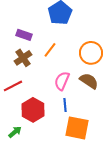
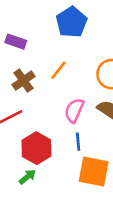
purple rectangle: (24, 35) -> (16, 42), moved
green arrow: (15, 132) -> (27, 177), moved

